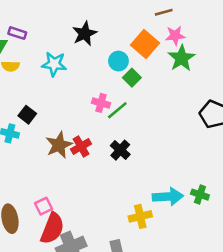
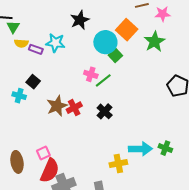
purple rectangle: (17, 33) -> (36, 49), moved
pink star: (175, 36) -> (163, 14), moved
cyan circle: (118, 61) -> (105, 42), size x1.5

